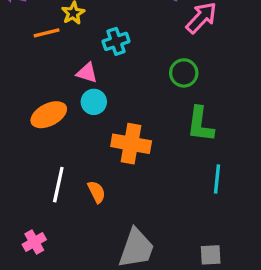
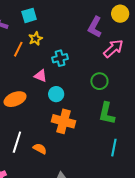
orange line: (47, 33) -> (18, 49), turned -56
cyan circle: (94, 102) -> (56, 94), moved
orange semicircle: (97, 192) -> (40, 149), turned -40

